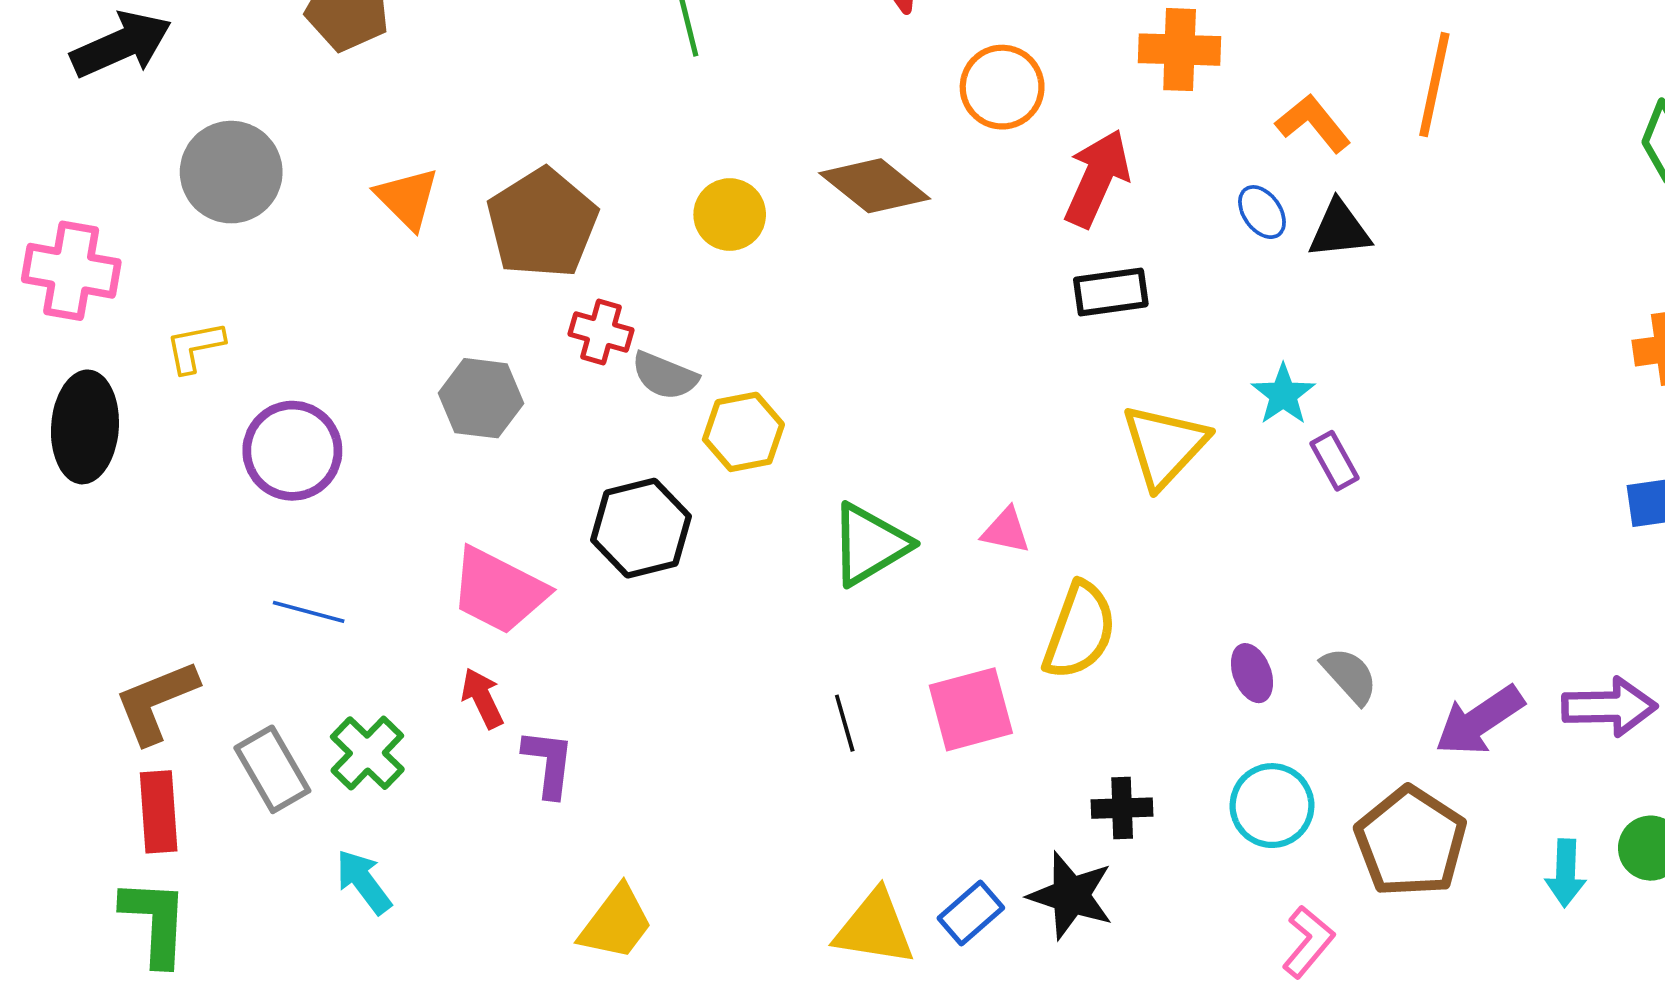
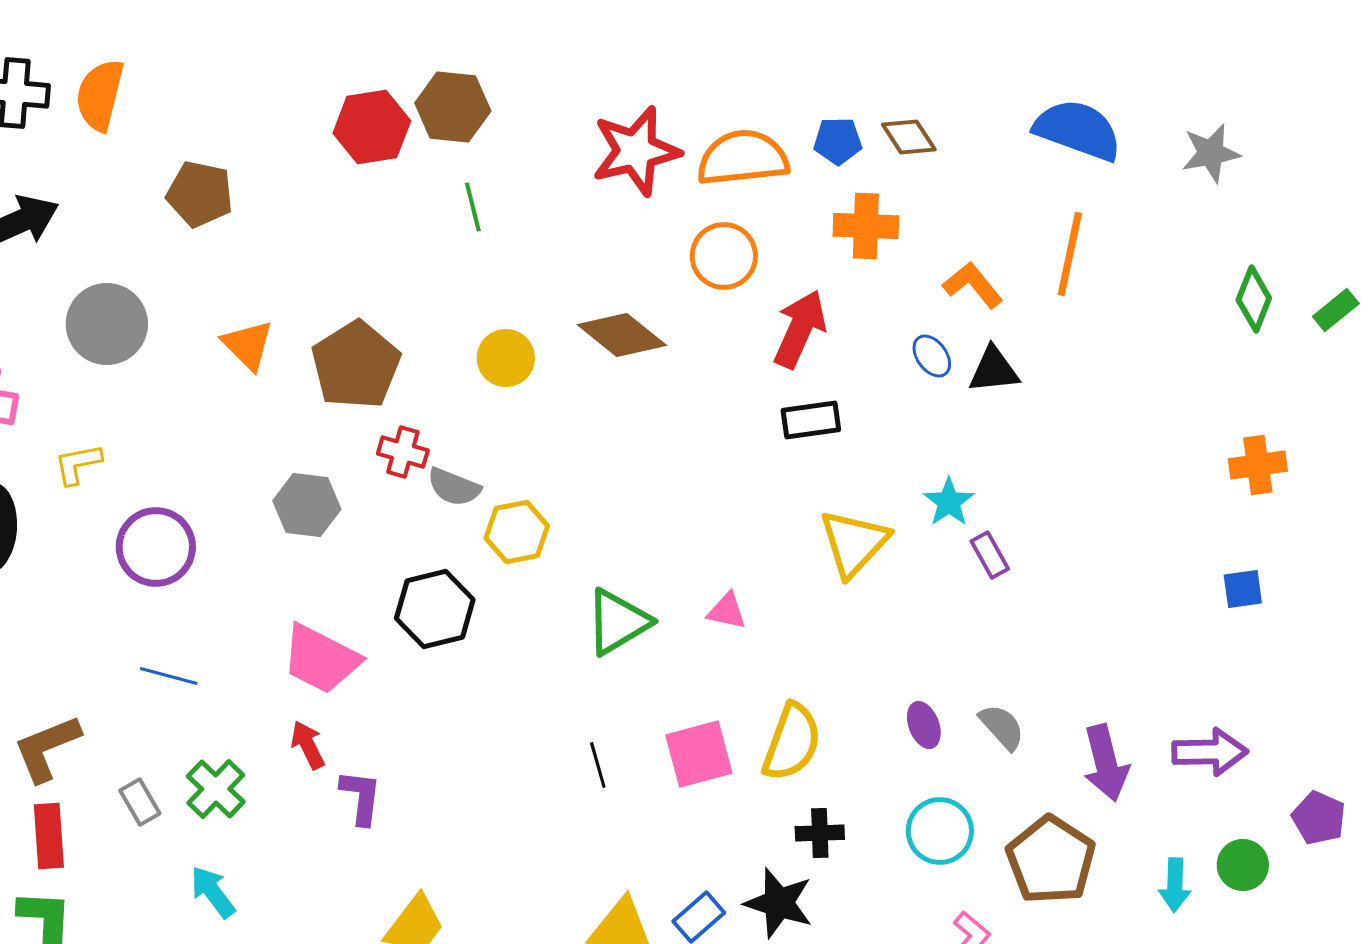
yellow semicircle: (1080, 631) -> (792, 742), moved
purple arrow: (1479, 721) -> (1106, 763), turned -70
gray rectangle: (272, 769) -> (140, 802), size x0.7

